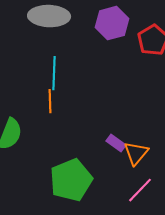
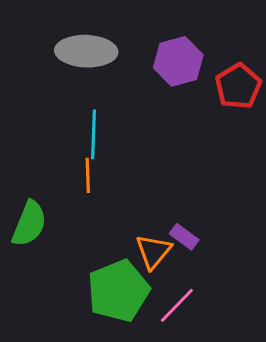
orange triangle: (136, 153) -> (153, 251), moved
pink line: (140, 190) -> (177, 305), moved

